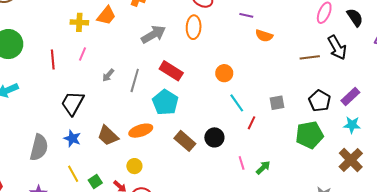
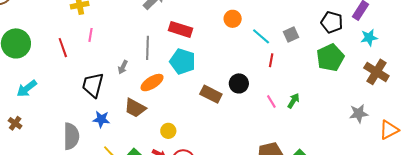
gray arrow: (108, 75) -> (123, 67), moved
cyan line: (237, 103) -> (261, 36), moved
orange ellipse: (141, 131) -> (152, 83), moved

